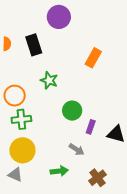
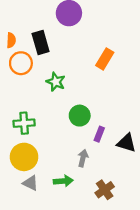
orange circle: (15, 96) -> (21, 63), moved
gray arrow: (76, 149) -> (83, 158), turned -112
gray triangle: (15, 175) -> (31, 183), moved

